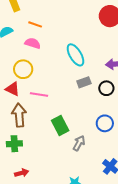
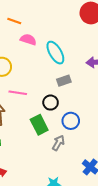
pink semicircle: (33, 43) -> (28, 39), moved
black circle: (106, 88) -> (51, 103), moved
blue circle: (105, 123) -> (71, 121), moved

